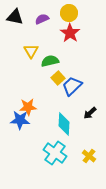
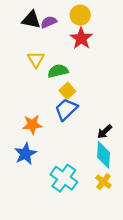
black triangle: (15, 17) -> (31, 20), moved
blue trapezoid: (72, 86) -> (66, 109), moved
blue star: (20, 120) -> (25, 154), moved, turned -30
cyan diamond: (64, 124) -> (103, 155), moved

